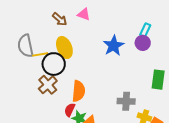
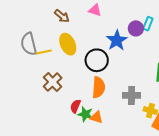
pink triangle: (84, 14) -> (95, 10), moved
purple circle: (143, 43) -> (136, 28), moved
black circle: (54, 64) -> (97, 60), moved
orange semicircle: (79, 91) -> (99, 87), moved

